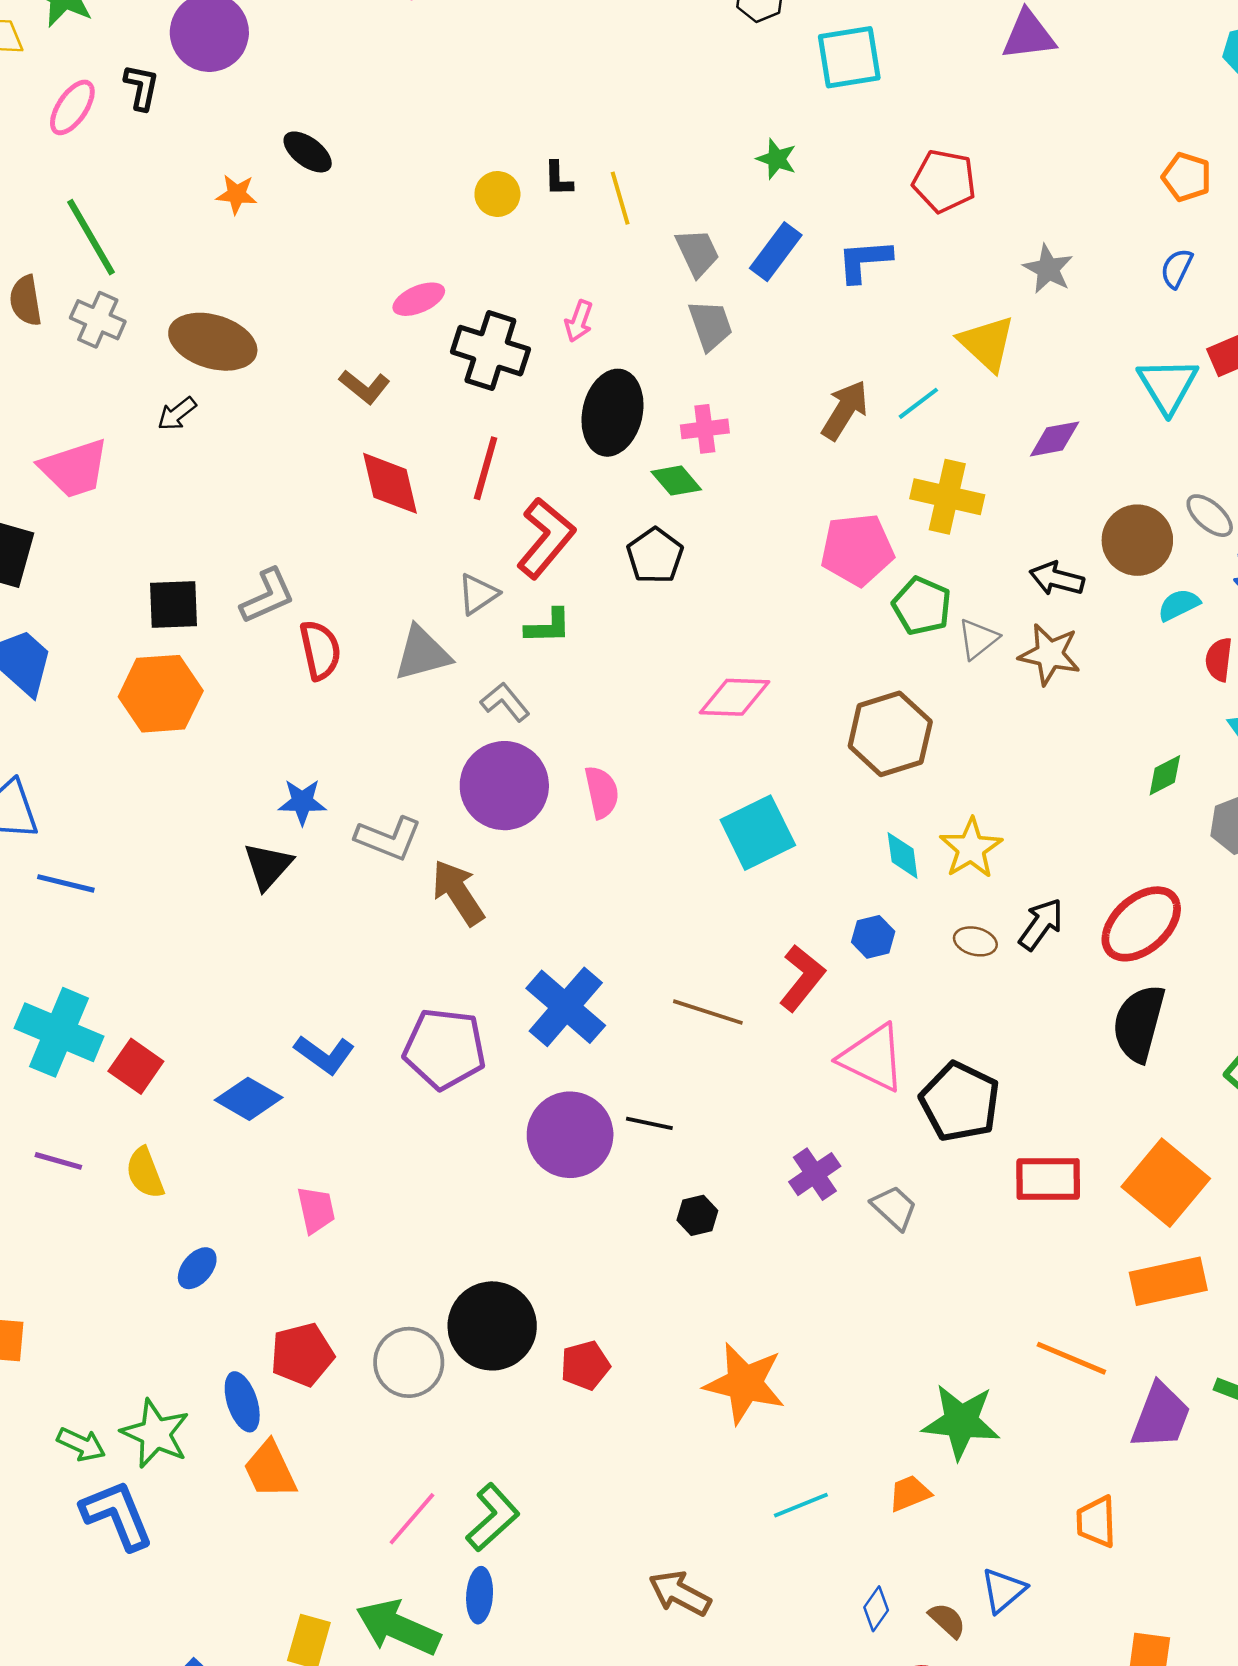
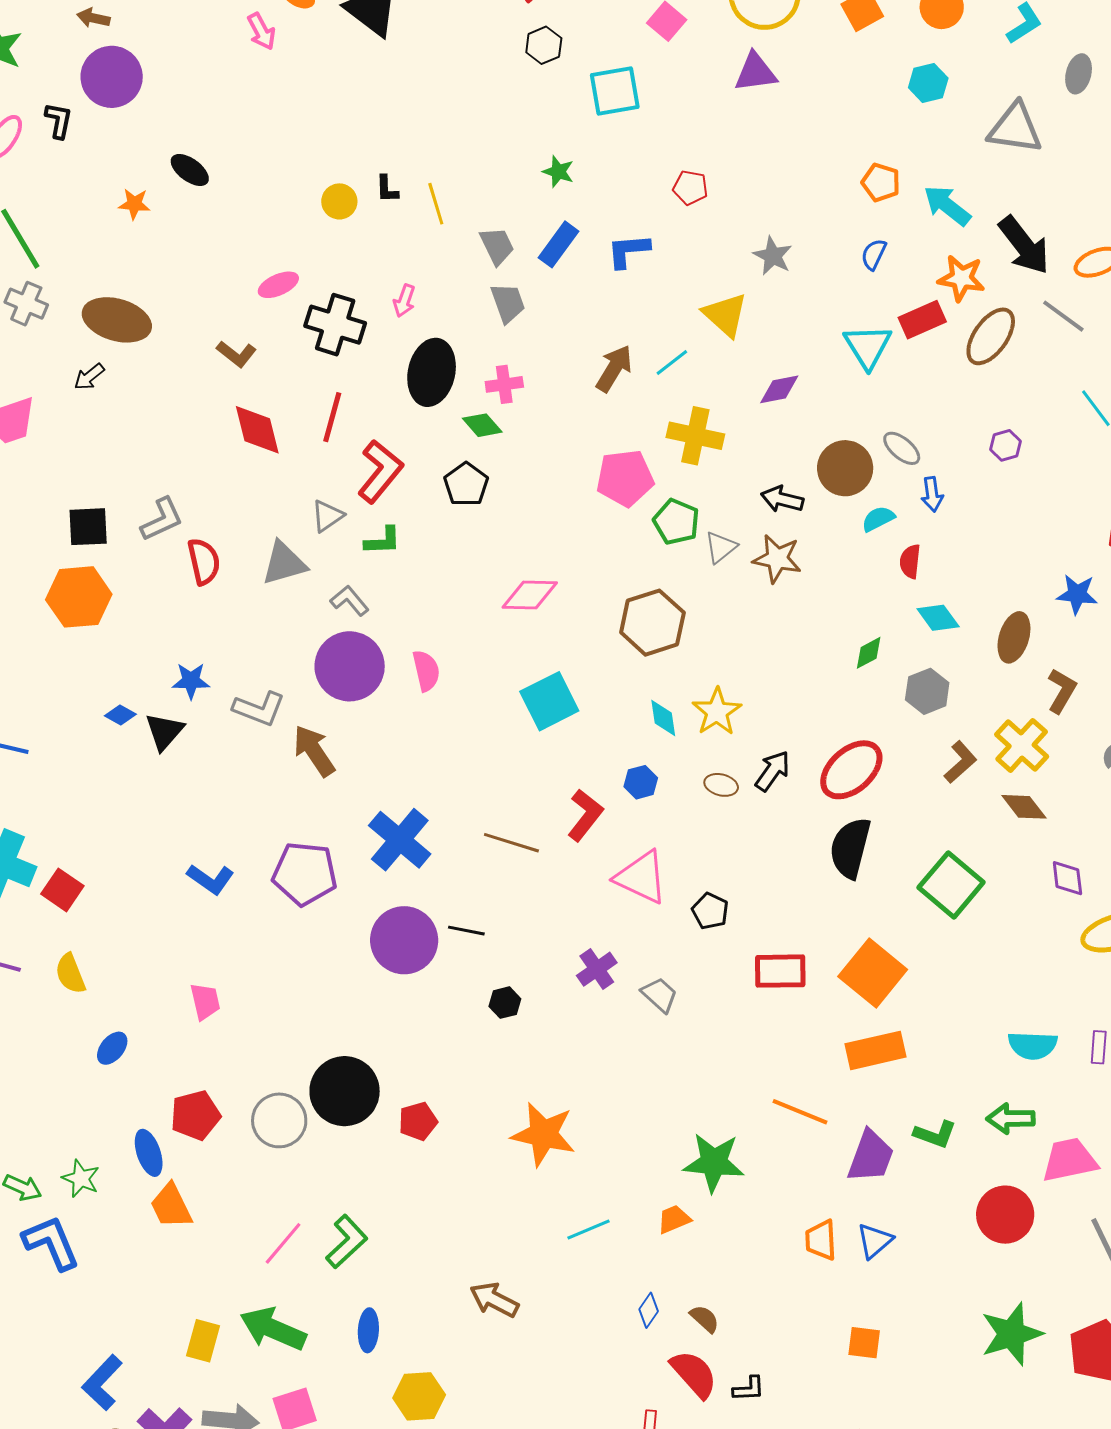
red pentagon: (944, 181) -> (690, 188), size x0.7
blue diamond: (249, 1099) -> (120, 715), moved, size x0.6
black pentagon: (960, 1102) -> (710, 911), size x0.6
green star: (155, 1434) -> (81, 1179), size x0.7
blue triangle: (1003, 1590) -> (875, 1241), moved
blue ellipse: (480, 1595) -> (368, 1330), moved

